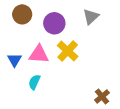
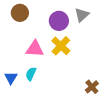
purple circle: (54, 23) -> (59, 21), moved
blue triangle: (14, 60) -> (11, 78), moved

